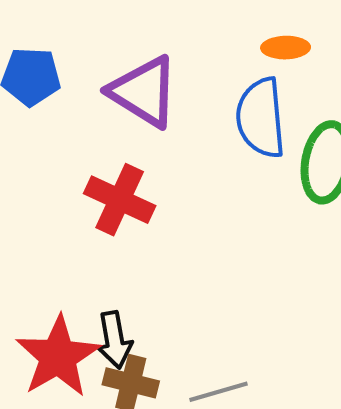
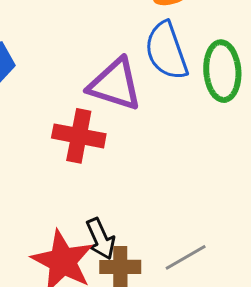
purple triangle: (144, 92) -> (115, 84), moved

